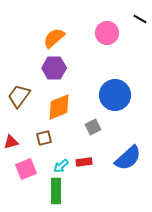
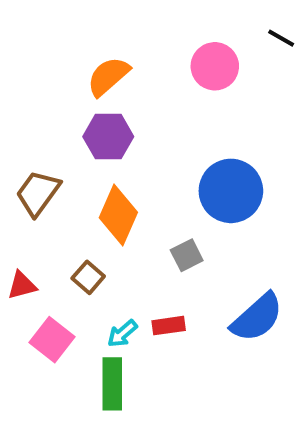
orange diamond: (59, 107) -> (118, 215), turned -44
brown square: (44, 138) -> (88, 277), turned -35
pink square: (26, 169) -> (52, 340), turned -30

